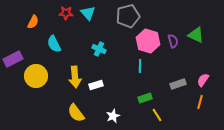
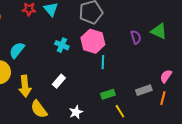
pink hexagon: (148, 41) -> (93, 41), moved
cyan semicircle: (54, 44) -> (17, 50), moved, turned 66
yellow arrow: (75, 77) -> (25, 86), moved
gray rectangle: (178, 84) -> (144, 90), moved
white rectangle: (96, 85) -> (59, 81), turned -32

